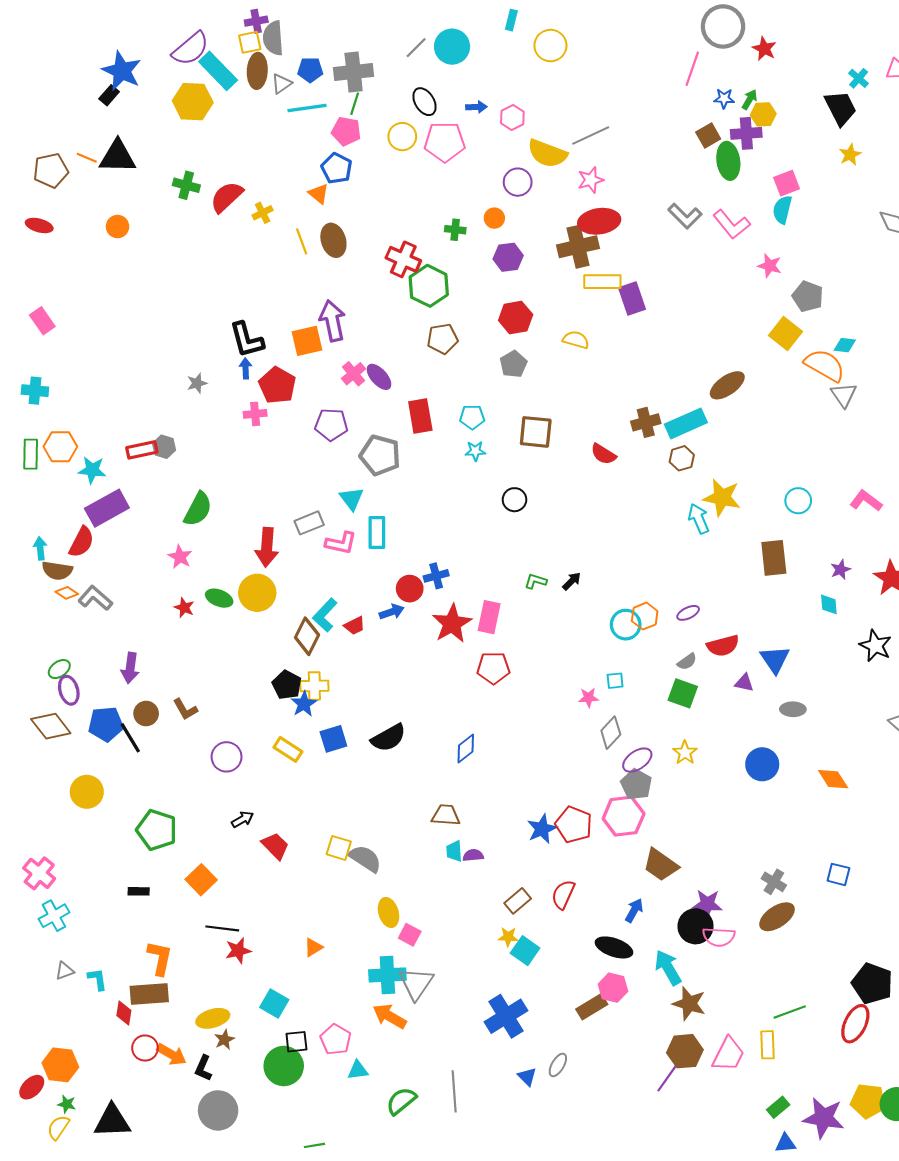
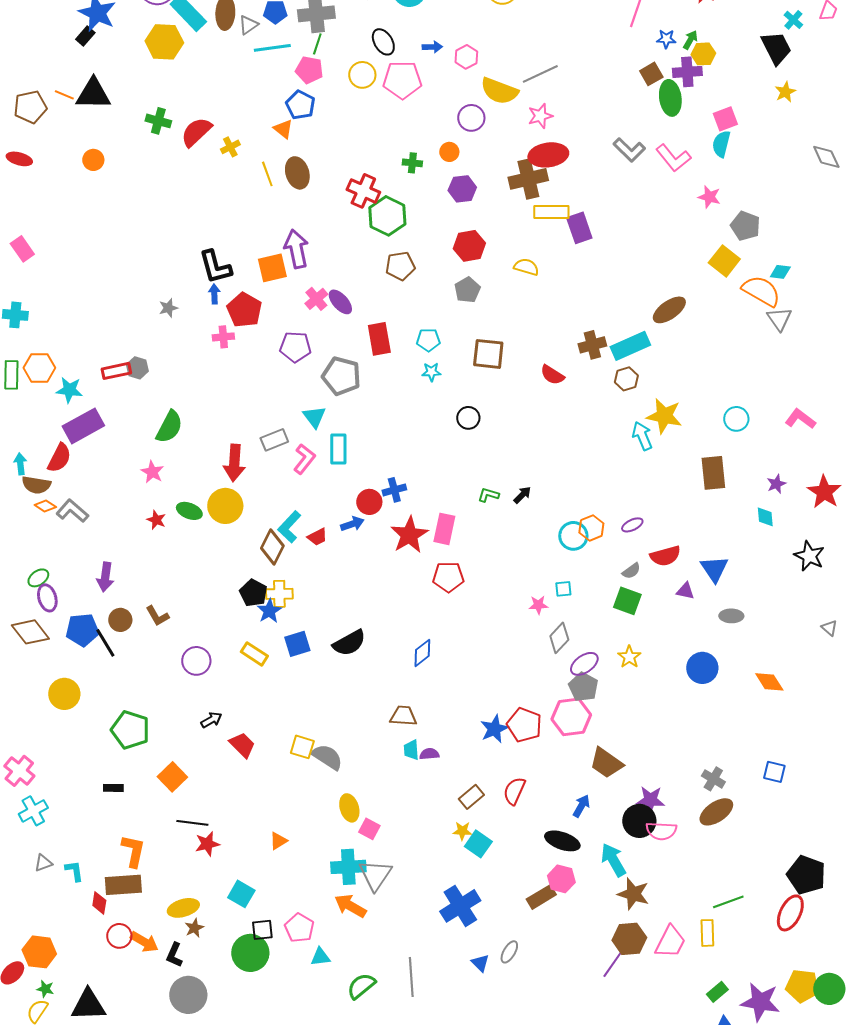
pink L-shape: (341, 543) -> (304, 459), turned -64

